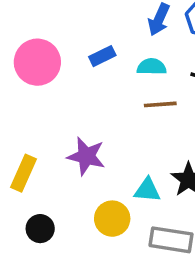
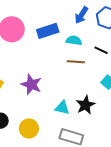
blue rectangle: (102, 56) -> (48, 31), size x1.5
yellow circle: (112, 219) -> (29, 128), moved

